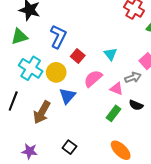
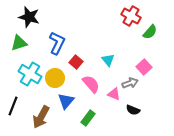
pink semicircle: (93, 79) -> (91, 84), turned 90
green rectangle: (114, 113) -> (88, 118), moved

